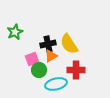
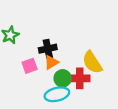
yellow semicircle: (69, 44) -> (92, 62), moved
green circle: (39, 70) -> (63, 78), moved

